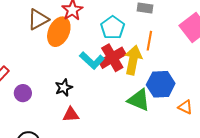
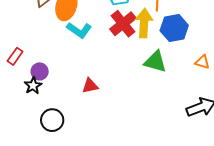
cyan L-shape: (92, 60) -> (79, 30), moved
blue hexagon: (161, 84) -> (174, 28), moved
black star: (64, 88) -> (33, 86), moved

